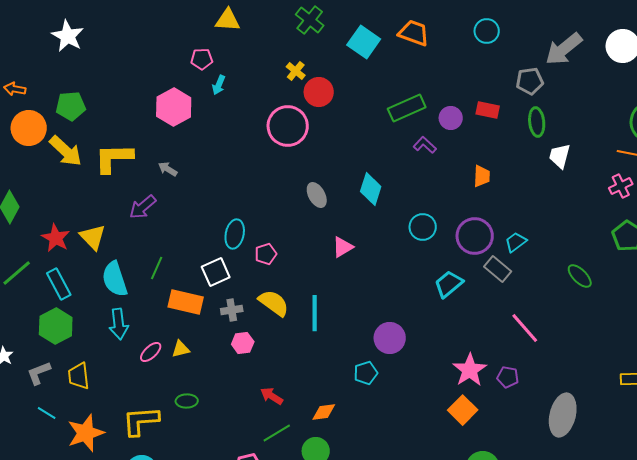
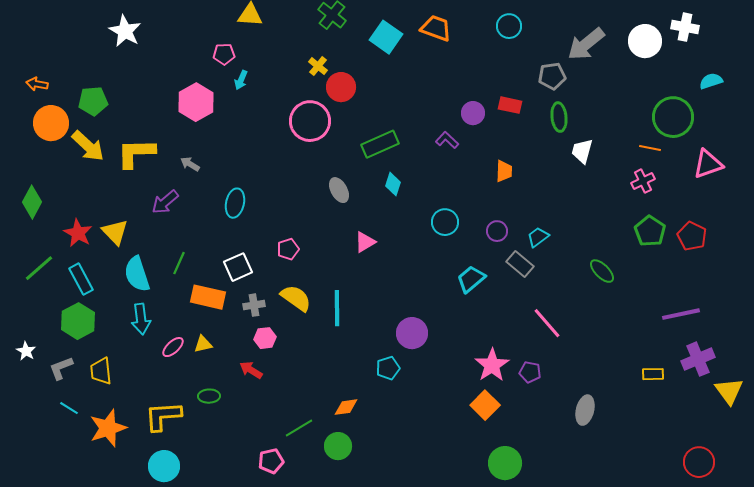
white star: (68, 36) -> (125, 31), moved
green rectangle: (407, 108) -> (380, 144), moved
cyan diamond: (371, 189) -> (393, 184), size x0.7
cyan ellipse: (235, 234) -> (235, 203), moved
purple circle: (475, 236) -> (497, 231), size x0.6
red arrow: (272, 396) -> (251, 370), moved
gray ellipse: (563, 415) -> (585, 410), size x0.7

